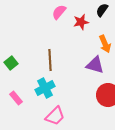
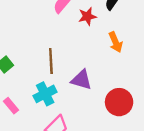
purple triangle: (95, 65) -> (81, 80), moved

